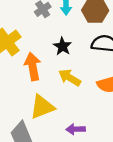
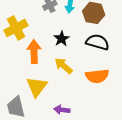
yellow triangle: (42, 107) -> (37, 87), turned -40

